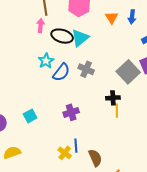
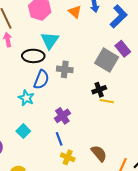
black ellipse: (62, 36) -> (33, 56), moved
cyan star: (46, 61) -> (26, 98), moved
yellow line: (117, 111) -> (107, 101), turned -64
blue line: (76, 146) -> (59, 139), moved

